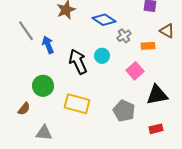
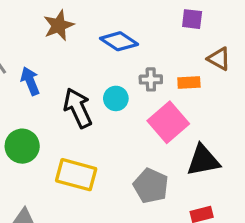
gray cross: (124, 36) -> (151, 79), moved, turned 32
pink square: (135, 71) -> (168, 122), size x1.4

